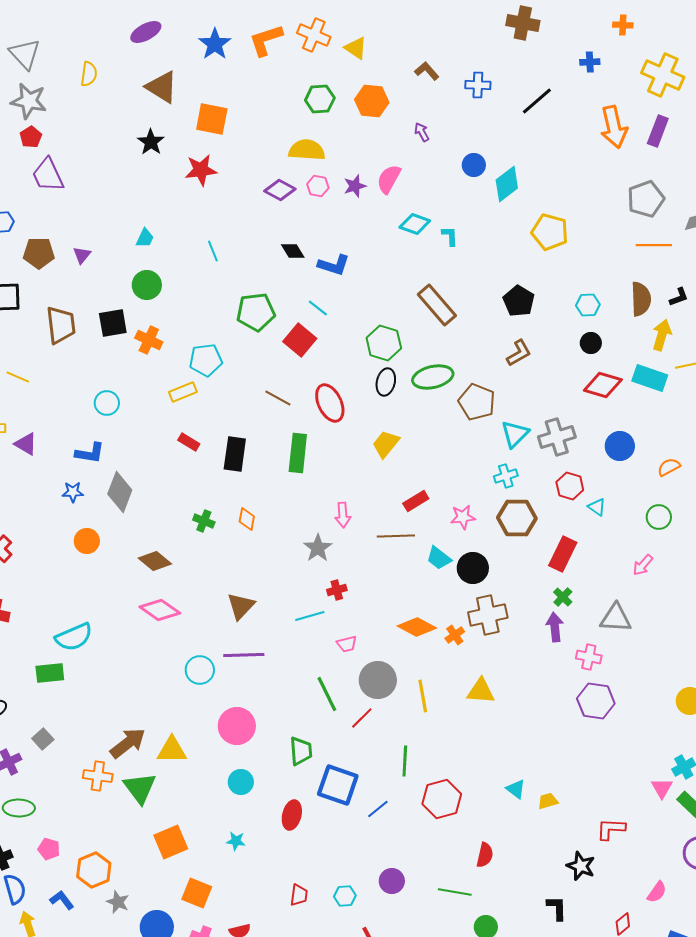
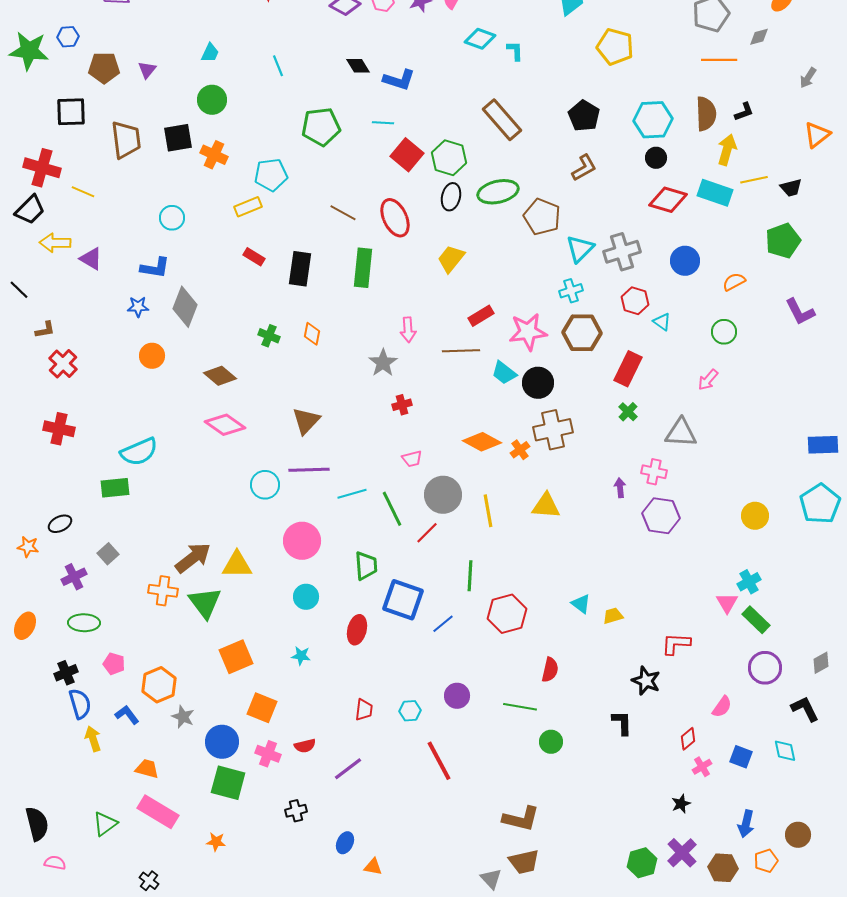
cyan hexagon: (588, 305) -> (653, 120), size x1.6
cyan line: (318, 308) -> (383, 123), turned -35
red square: (300, 340) -> (407, 155), moved
pink star: (463, 517) -> (528, 332), size x1.5
cyan line: (310, 616) -> (352, 494), moved
purple arrow: (555, 627) -> (620, 488), moved, size x0.7

